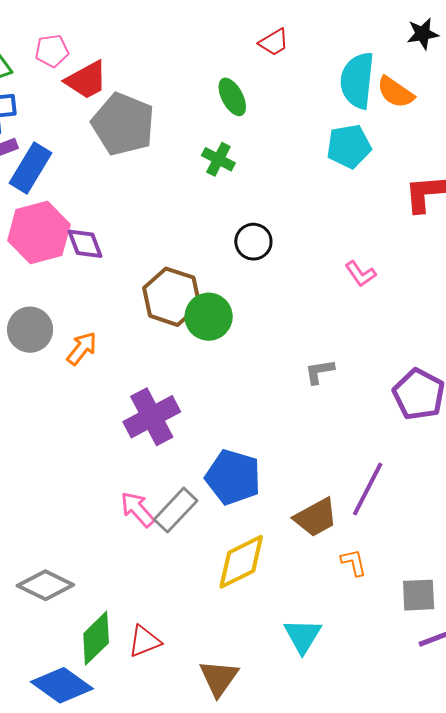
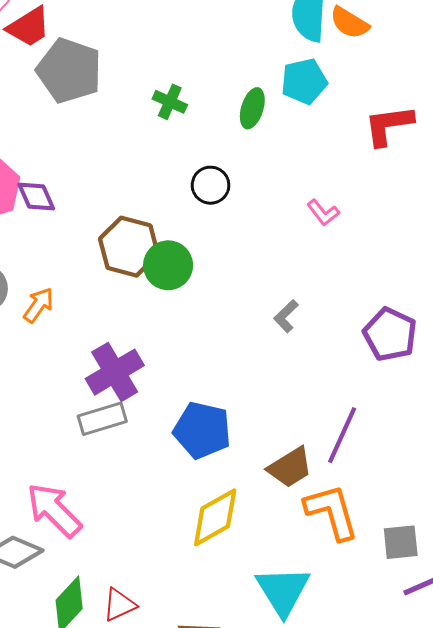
green ellipse: (232, 97) -> (252, 108), moved, turned 48
gray L-shape: (320, 372) -> (286, 316), turned -32
pink arrow: (137, 509) -> (54, 510), moved, size x1.5
gray rectangle: (176, 510) -> (102, 419), moved, turned 33
orange L-shape: (354, 562) -> (332, 512), size x2.0
cyan triangle: (303, 636) -> (283, 591), size x1.4

